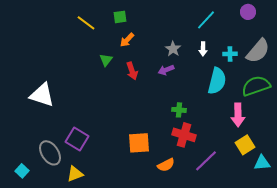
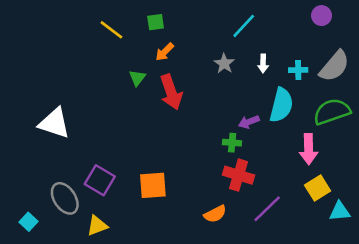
cyan line: (206, 20) -> (244, 26), moved
purple arrow: (166, 70) -> (249, 122), moved
red arrow: (132, 71) -> (171, 92), size x1.5
orange square: (139, 143) -> (153, 185), moved

